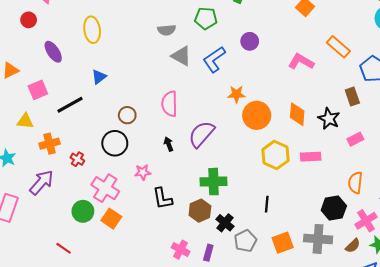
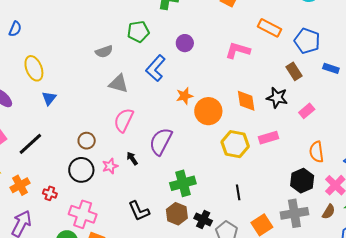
gray triangle: (181, 56) -> (119, 84), moved
blue triangle: (99, 77) -> (49, 98), moved
pink semicircle: (170, 104) -> (124, 120), turned 40
pink star: (143, 172) -> (110, 166), moved

